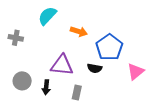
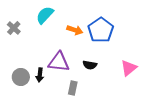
gray cross: (16, 38) -> (14, 28), moved, turned 32
blue pentagon: (109, 47) -> (101, 30), moved
black arrow: (46, 87) -> (40, 75), moved

